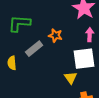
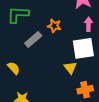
yellow semicircle: (12, 63) -> (14, 68), moved, turned 144

